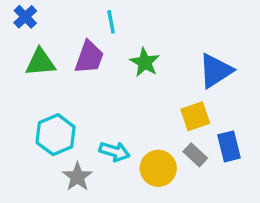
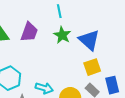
cyan line: (111, 22) -> (59, 11), moved
blue triangle: (215, 71) -> (89, 40), moved, turned -45

